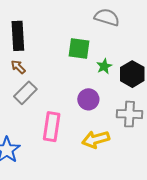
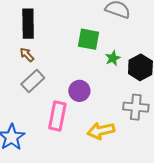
purple circle: (88, 99) -> (79, 91), moved

